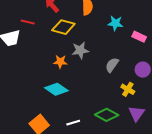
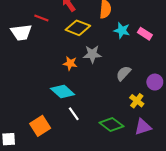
cyan star: (115, 23) -> (122, 30), moved
pink rectangle: (139, 37) -> (145, 34), moved
purple triangle: (137, 113) -> (143, 127), turned 30
white line: (73, 123) -> (74, 114), moved, turned 64

